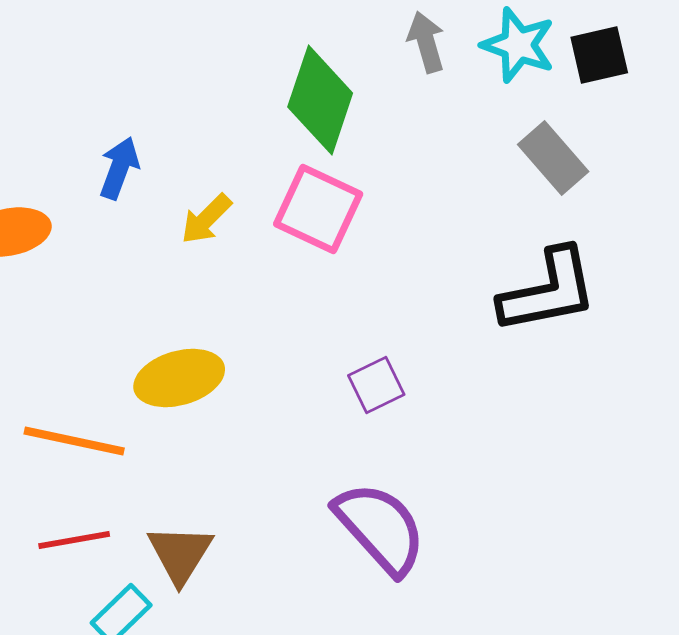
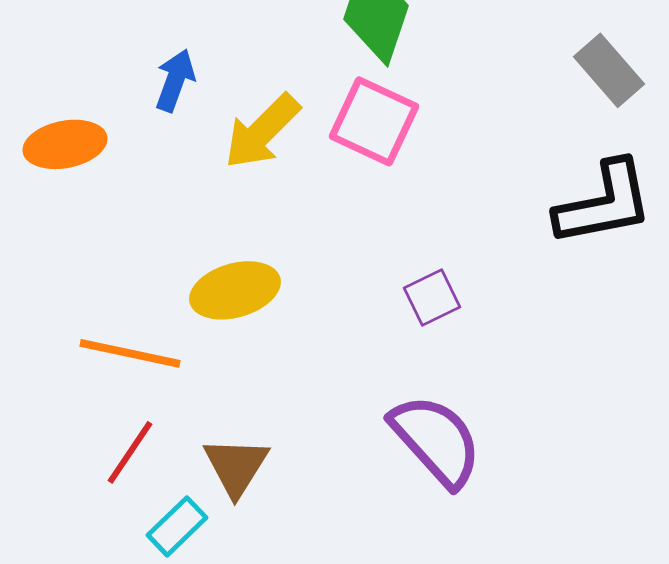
yellow arrow: (206, 219) -> (262, 131), size x1.5
red line: (74, 540) -> (130, 452), turned -46

